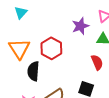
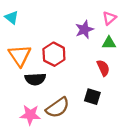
cyan triangle: (21, 13) -> (12, 17), moved, turned -32
black semicircle: (33, 71) -> (35, 79), turned -96

